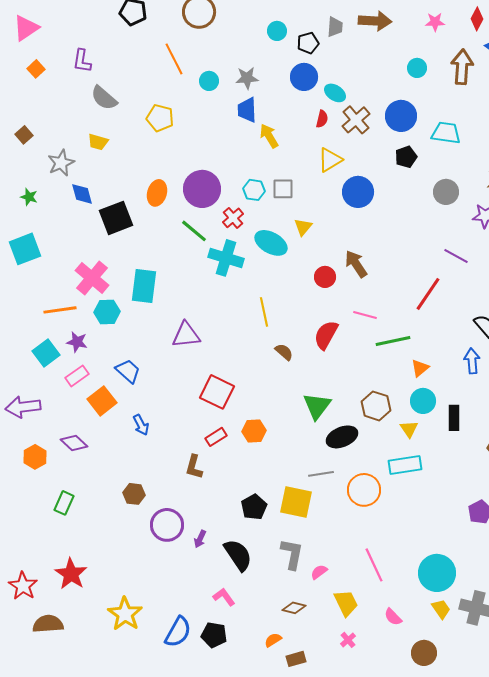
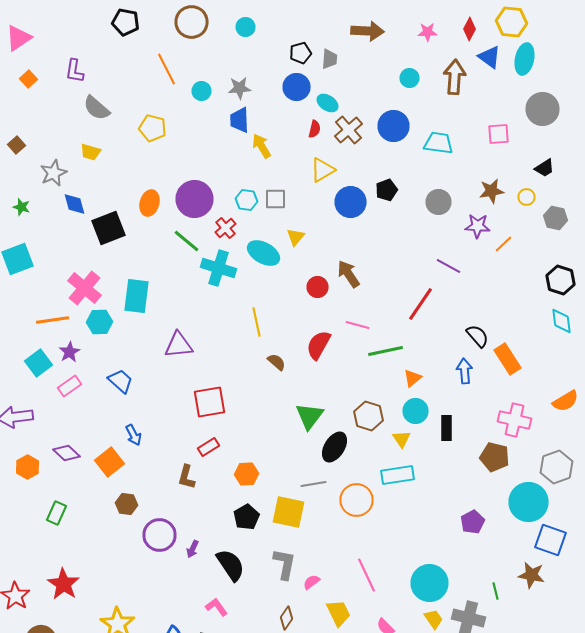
gray trapezoid: (335, 27) -> (330, 59), moved
cyan circle: (277, 31) -> (246, 27), moved
black pentagon: (406, 157) -> (386, 190), moved
purple star: (77, 342) -> (70, 352), turned 30
red square: (217, 392) -> (210, 402), turned -36
orange square: (102, 401) -> (110, 462), moved
orange hexagon: (254, 431) -> (246, 474), moved
black ellipse: (342, 437) -> (334, 447), turned -36
brown diamond: (294, 608) -> (286, 618), turned -70

